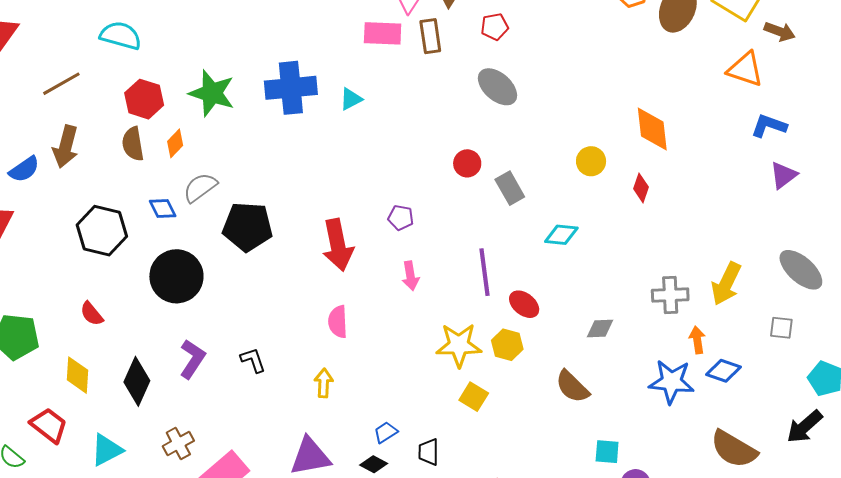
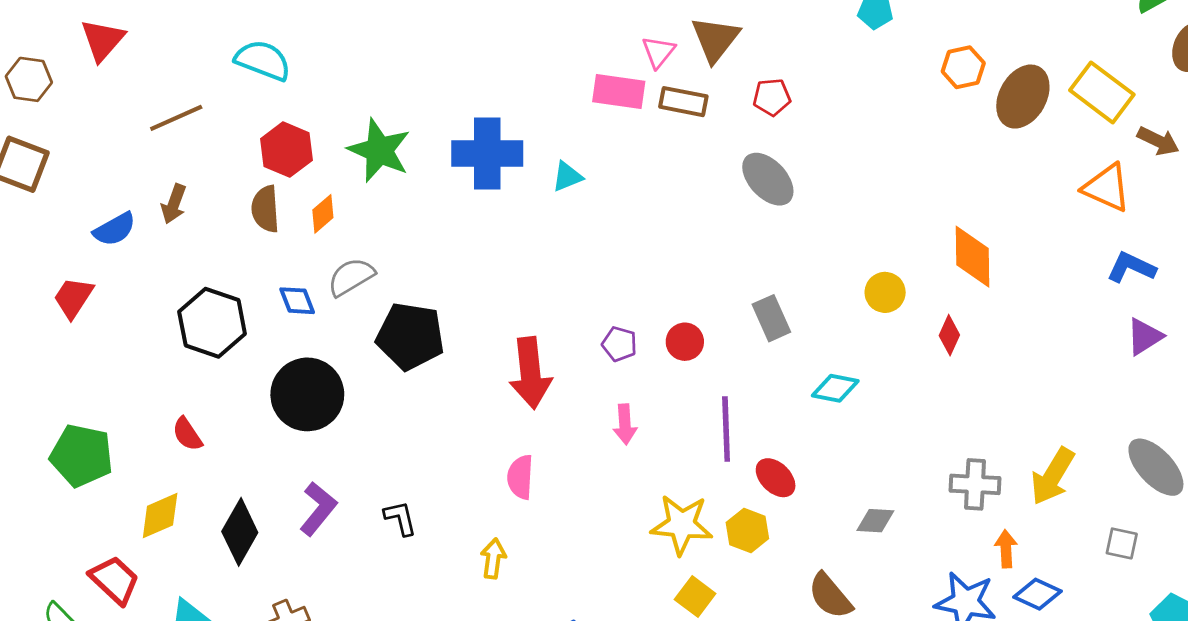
brown rectangle: (430, 36) -> (683, 102), turned -76
brown arrow: (66, 147) -> (174, 204), size x0.7
red circle: (467, 163) -> (685, 342), moved
yellow diamond: (78, 375) -> (160, 516), turned 57

